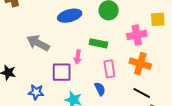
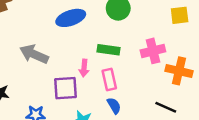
pink cross: (137, 35) -> (153, 51), moved
orange cross: (140, 64) -> (179, 71), moved
pink rectangle: (109, 69) -> (109, 79), moved

